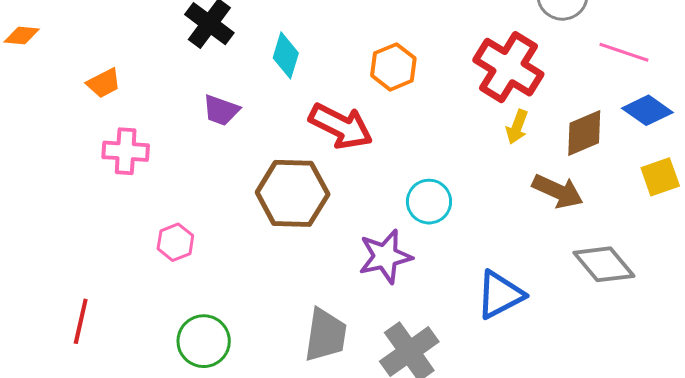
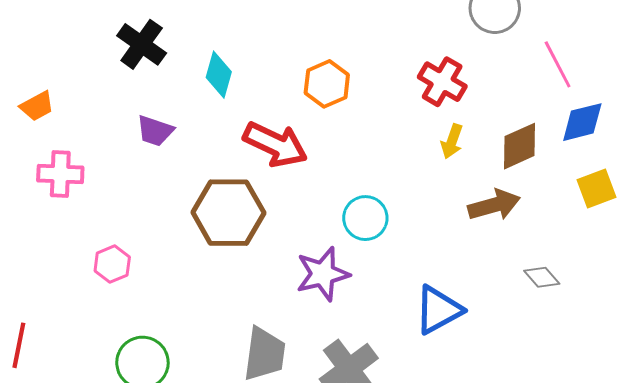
pink line: (624, 52) -> (558, 64), turned 45
red cross: (508, 67) -> (442, 82), size x0.7
blue diamond: (647, 110) -> (582, 122), turned -48
brown arrow: (558, 191) -> (494, 205), turned -39
gray diamond: (604, 264) -> (542, 277), size x0.6

